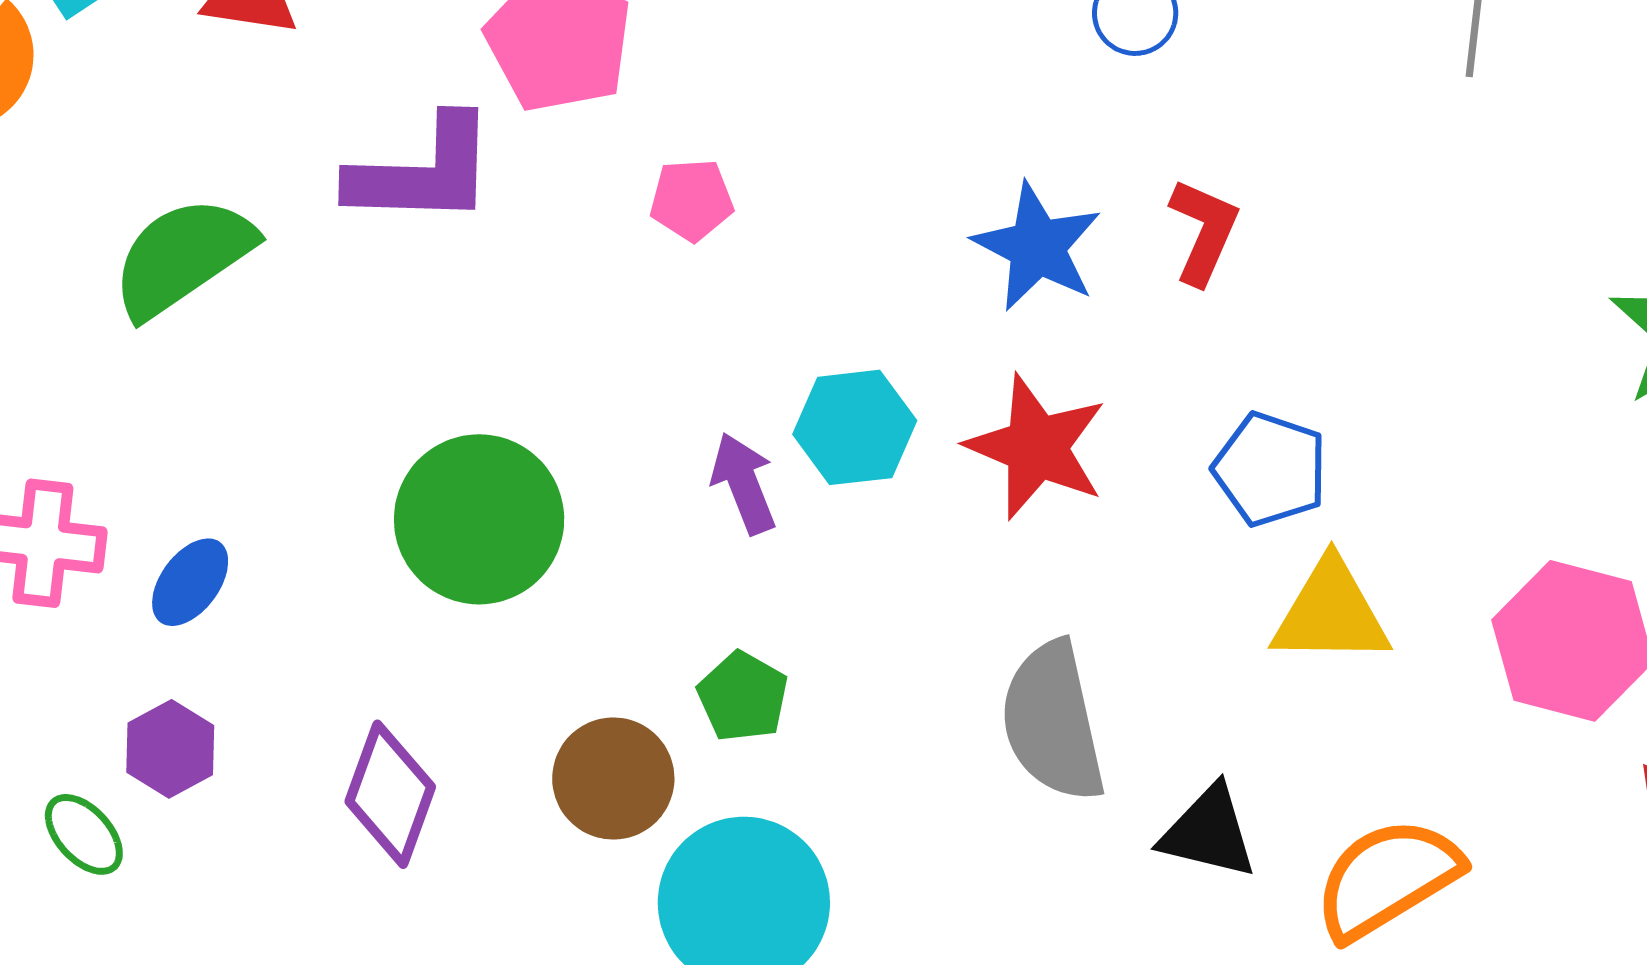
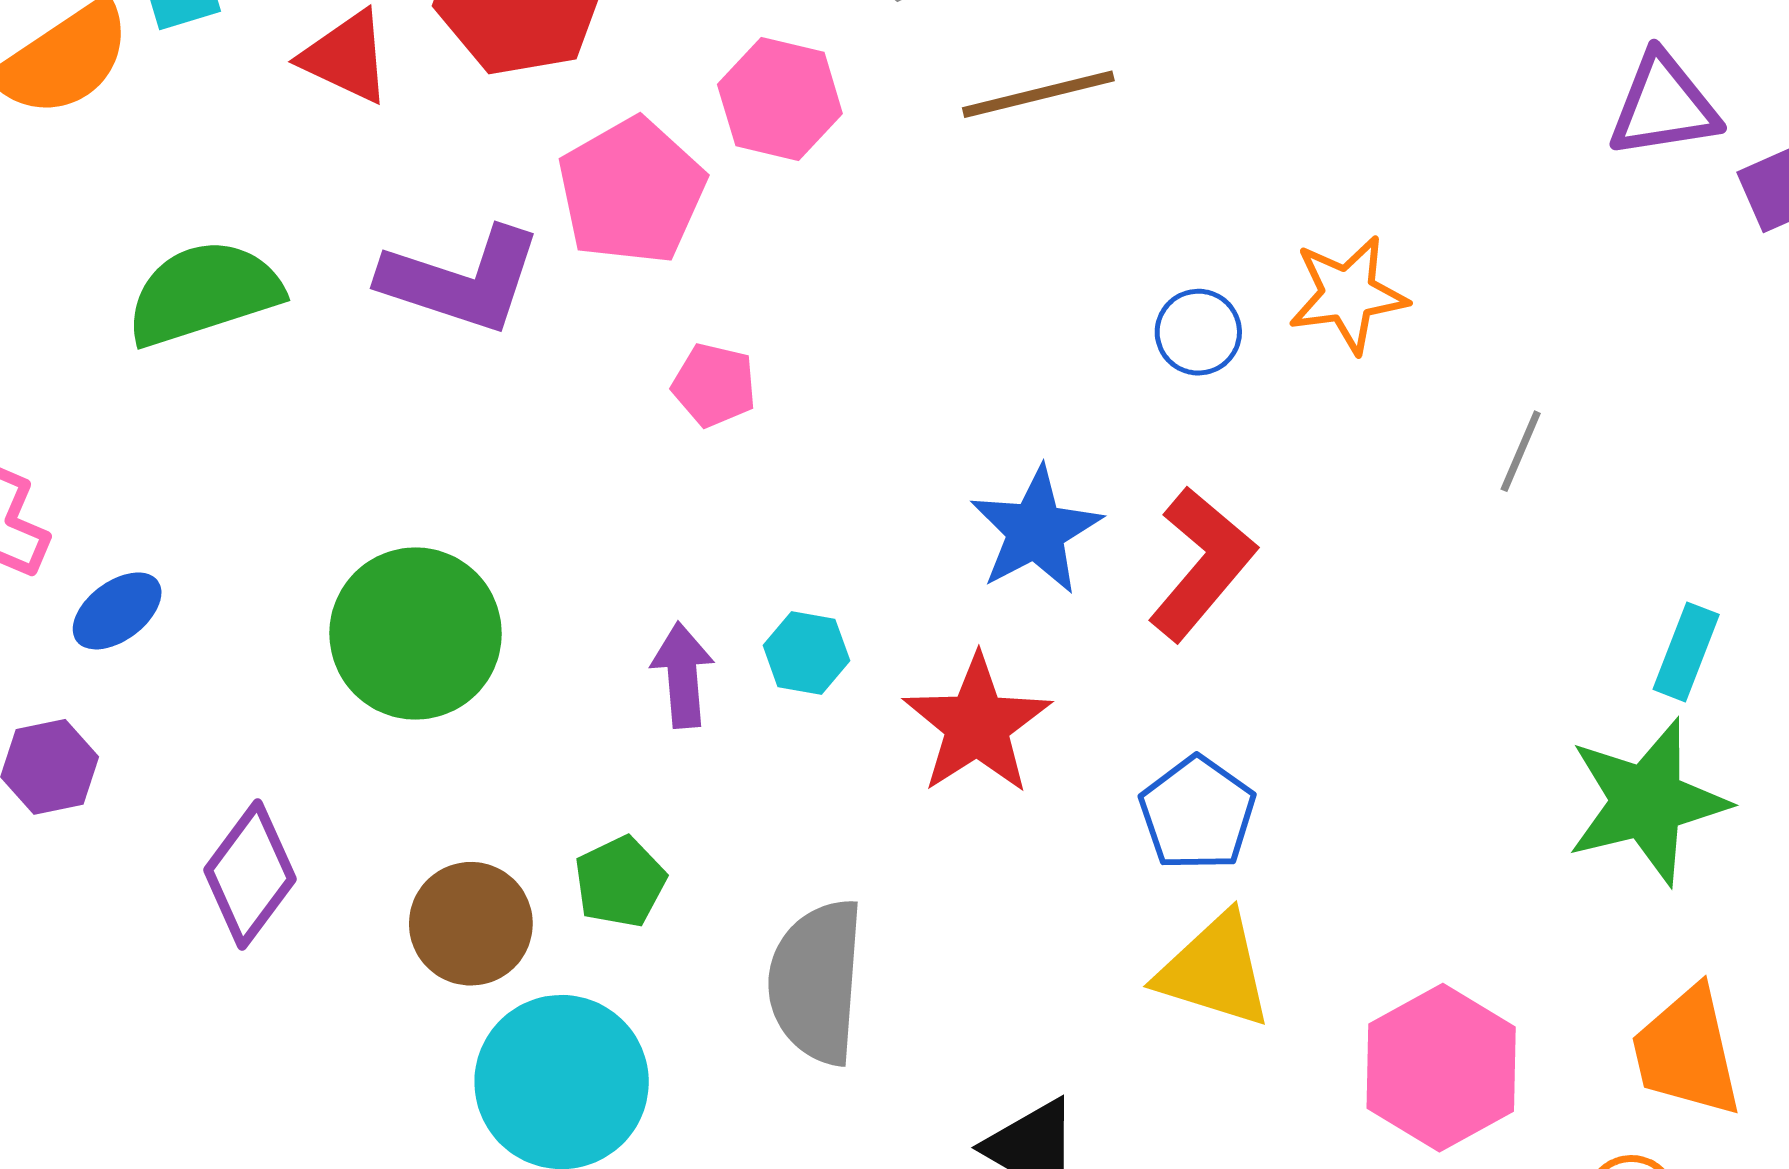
red L-shape: (1204, 231) -> (1202, 564), size x1.4
cyan hexagon: (855, 427) -> (806, 653), size x0.7
gray semicircle: (1053, 722) -> (816, 982), moved

